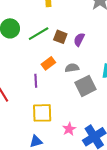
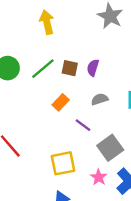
gray semicircle: (72, 68) -> (100, 99), moved
purple line: (36, 81) -> (83, 125), moved, turned -40
gray square: (85, 86) -> (110, 148), moved

